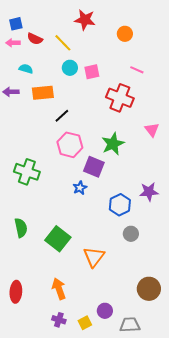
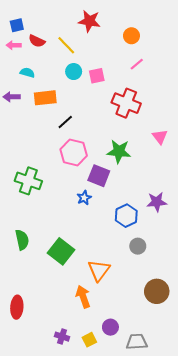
pink line: (137, 70) -> (137, 64), moved, turned -64
green star: (113, 144) -> (119, 151), turned 30
orange arrow: (59, 289) -> (83, 297), moved
brown circle: (149, 289) -> (157, 291), moved

